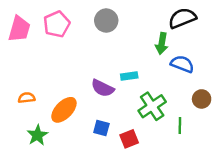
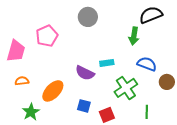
pink pentagon: (57, 24) -> (47, 36), moved
pink trapezoid: (19, 29) -> (16, 51), moved
blue semicircle: (182, 64) -> (147, 64), moved
green line: (180, 126) -> (147, 112), moved

